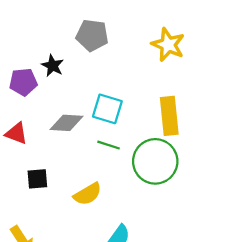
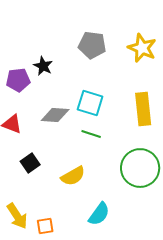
gray pentagon: (92, 35) -> (92, 45), moved
green circle: (155, 161) -> (140, 168), moved
black square: (37, 179) -> (30, 163), turned -30

